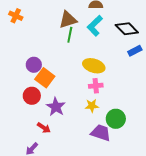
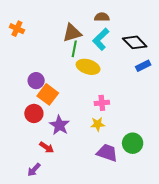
yellow ellipse: (94, 66) -> (88, 67), moved
green circle: (116, 119) -> (133, 143), moved

